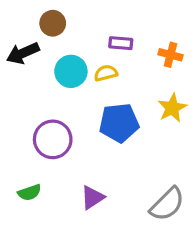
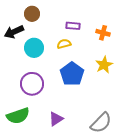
cyan circle: (71, 71) -> (34, 48), moved
blue pentagon: (119, 123) -> (72, 74), turned -30
green semicircle: (29, 192) -> (18, 116), size x1.6

